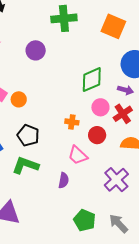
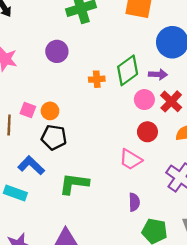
purple arrow: (125, 90) -> (158, 74), moved
orange cross: (72, 122) -> (97, 79), moved
black pentagon: (28, 135) -> (54, 137), moved
purple semicircle: (64, 180) -> (134, 202), moved

